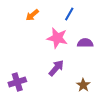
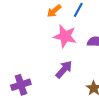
orange arrow: (32, 15) -> (54, 11), moved

